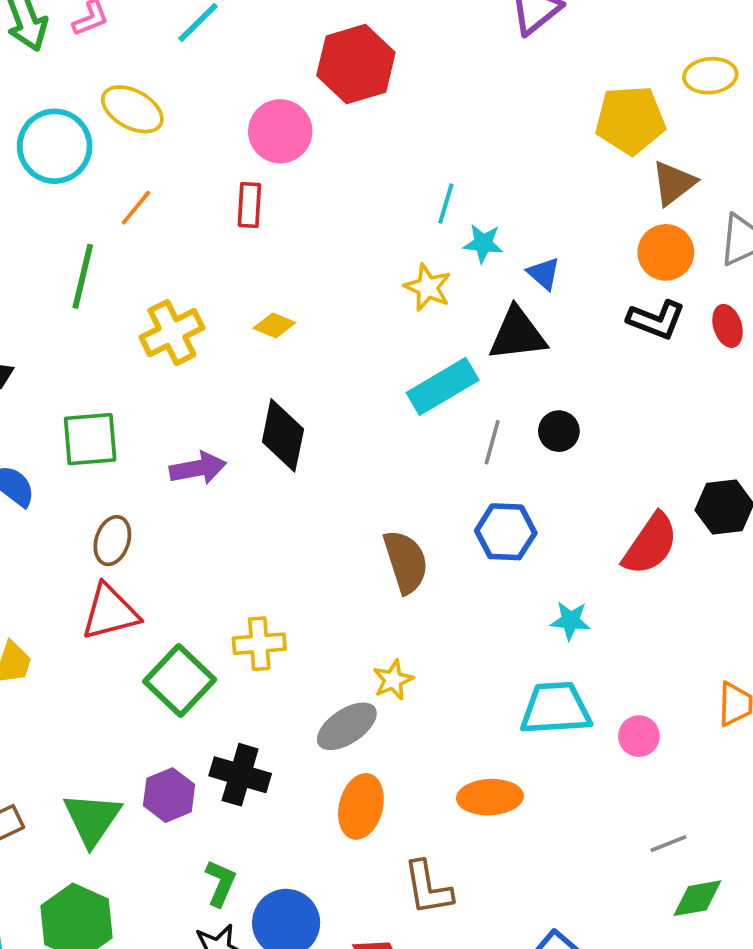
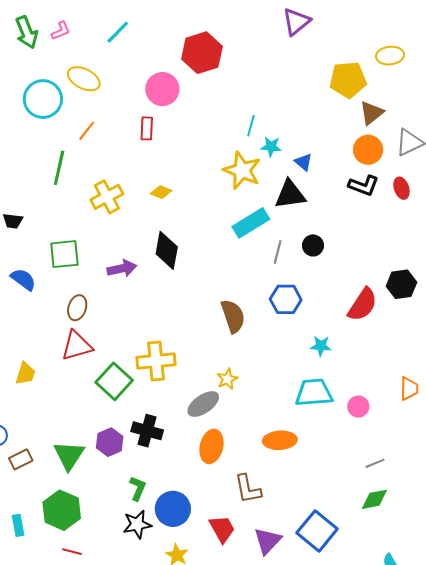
yellow star: (428, 287) -> (242, 170), size x1.5
yellow cross: (259, 644) -> (156, 361), size x1.4
green diamond: (697, 898) -> (374, 499), moved

